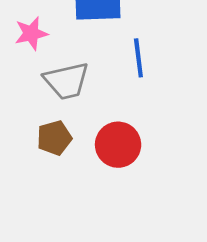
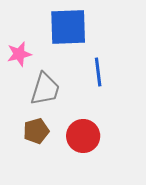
gray trapezoid: (66, 81) -> (45, 89), turned -60

